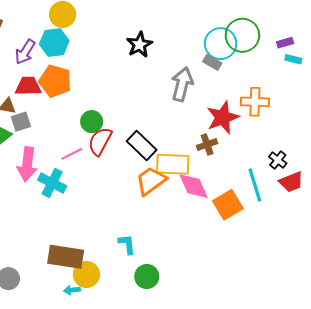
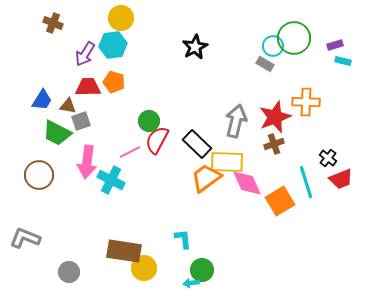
cyan circle: (221, 44) -> (273, 46), size x0.7
orange pentagon: (55, 81) -> (114, 82), size x0.7
gray arrow: (182, 84) -> (236, 121), moved
brown cross: (207, 144) -> (274, 144), moved
cyan arrow: (72, 290) -> (191, 283), moved

